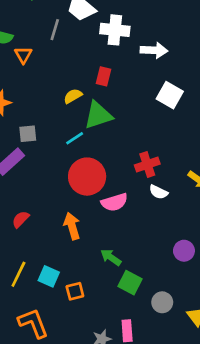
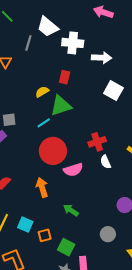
white semicircle: (158, 192) -> (106, 162), turned 40
green square: (130, 283) -> (66, 247), moved
gray circle: (162, 302) -> (108, 234), moved

